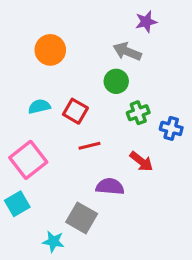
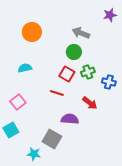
purple star: (146, 22) -> (110, 15), moved
red square: (75, 111) -> (67, 74), moved
red line: (90, 146) -> (57, 93), turned 32
pink square: (28, 160) -> (18, 102), size x0.7

